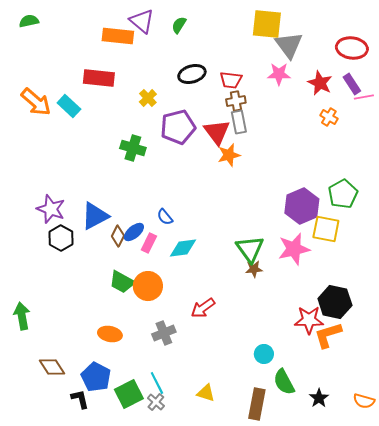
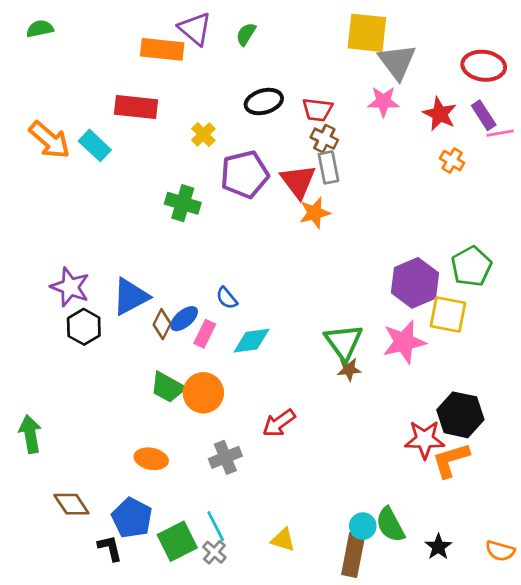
brown cross: (236, 101) -> (324, 139), turned 36
cyan circle: (264, 354) -> (363, 526), moved

